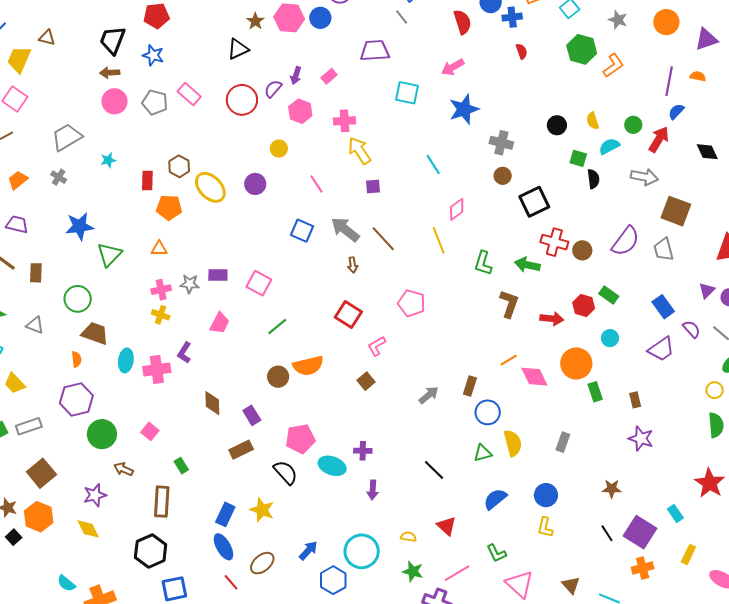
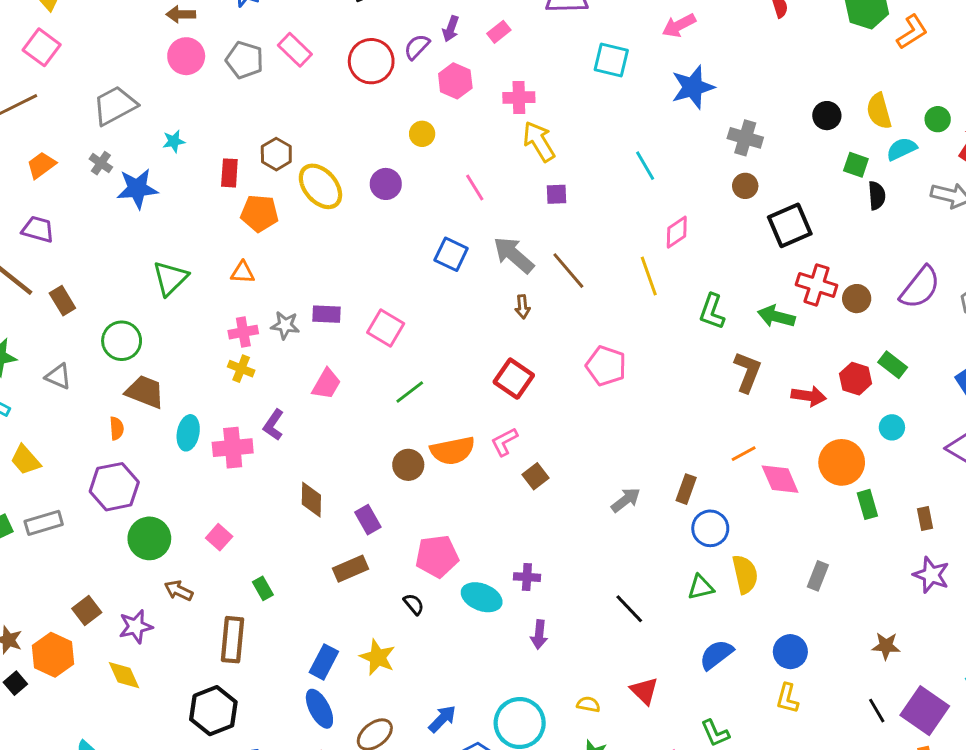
yellow semicircle: (593, 121) -> (879, 111), size x1.4
blue star: (80, 226) -> (137, 189), moved
brown rectangle: (36, 273) -> (62, 301), turned -36
pink L-shape: (377, 346) -> (504, 442), moved
black semicircle: (286, 472) -> (414, 604), size x0.6
brown square: (41, 473) -> (87, 611), moved, size x0.7

